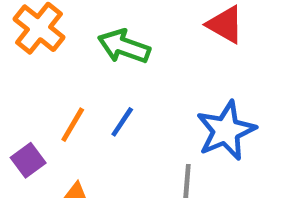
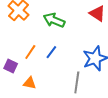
purple square: (28, 160) -> (11, 66), turned -32

